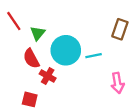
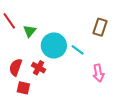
cyan line: (94, 56) -> (78, 50), turned 48
red semicircle: (31, 59) -> (16, 67), moved, turned 48

